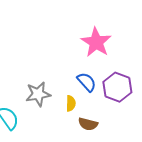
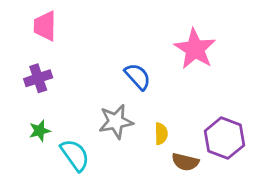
blue semicircle: (87, 82) -> (138, 77), moved
purple hexagon: (117, 87) -> (225, 138), moved

